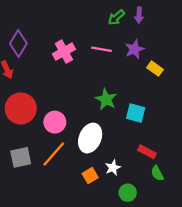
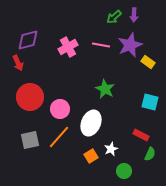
purple diamond: (18, 44) -> (28, 40), turned 45
purple star: (134, 49) -> (130, 45), size x1.4
cyan square: (136, 113) -> (150, 102), moved
green semicircle: (157, 173) -> (150, 154), turned -128

